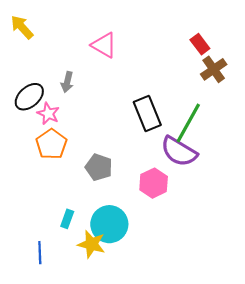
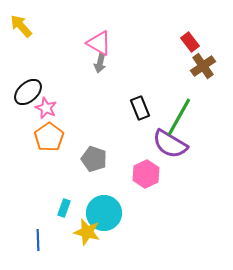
gray arrow: (67, 82) -> (100, 63), moved
black rectangle: (147, 114) -> (140, 108), size x0.7

